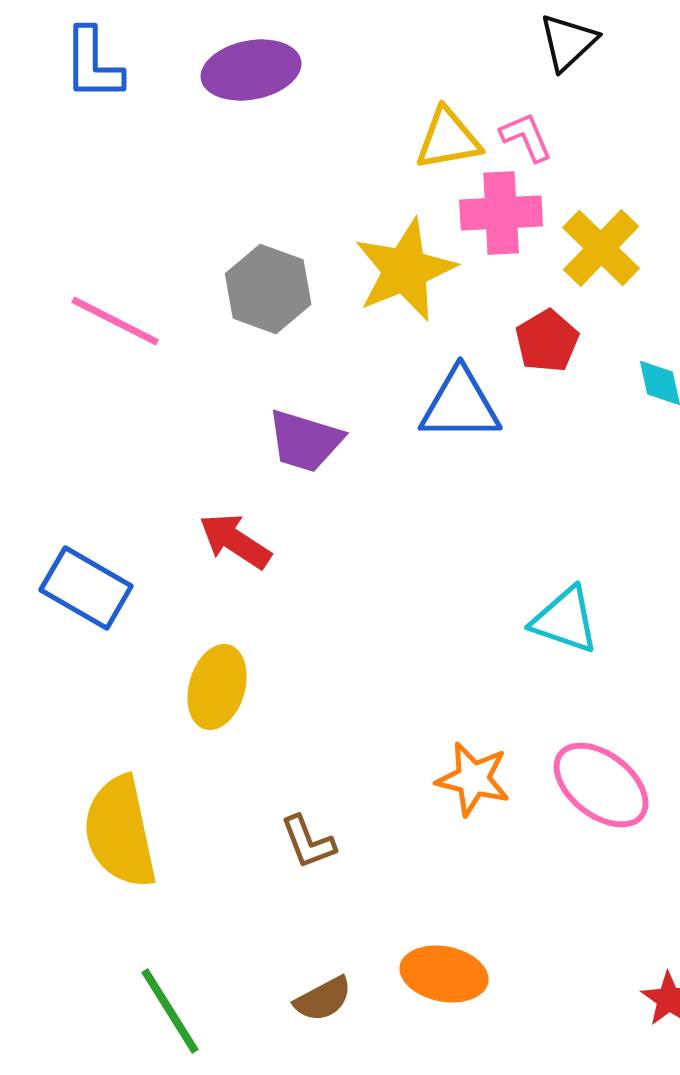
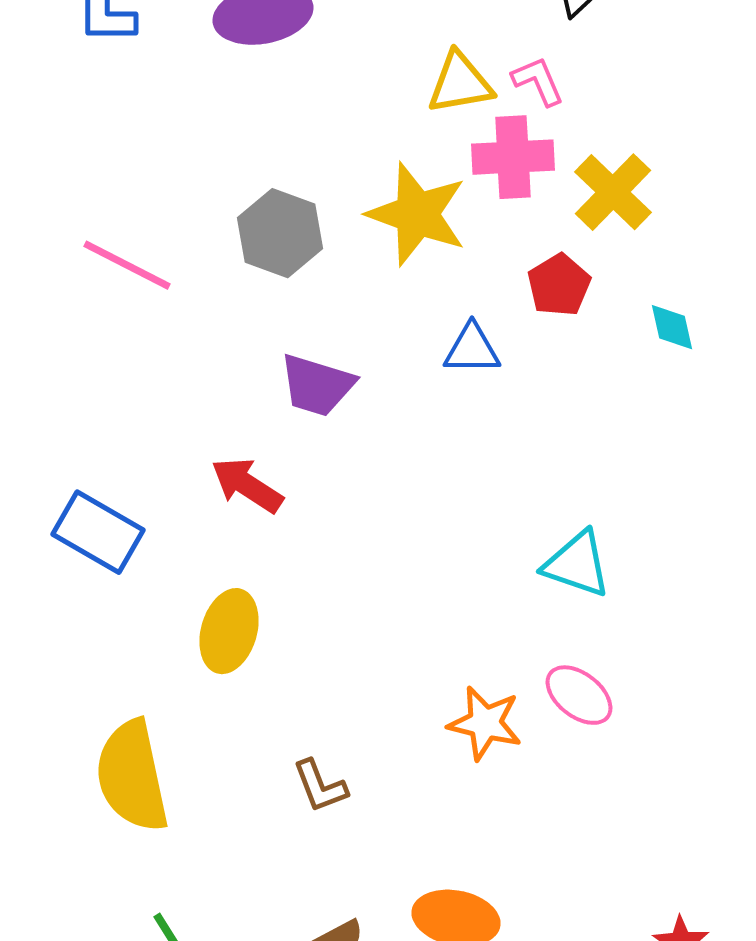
yellow star: (405, 270) -> (417, 214), turned -30
blue triangle: (460, 405) -> (472, 349), size x0.7
pink ellipse: (601, 785) -> (579, 695), moved, size x0.7

